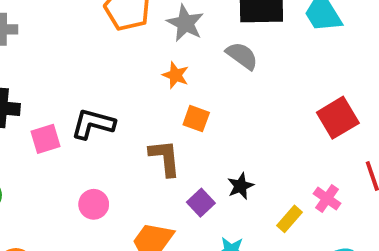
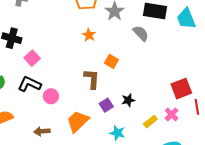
orange star: (176, 75) -> (89, 35), moved
red square: (338, 118) -> (181, 89), moved
black L-shape: (93, 124) -> (29, 84), moved
pink square: (46, 139) -> (32, 58), turned -35

